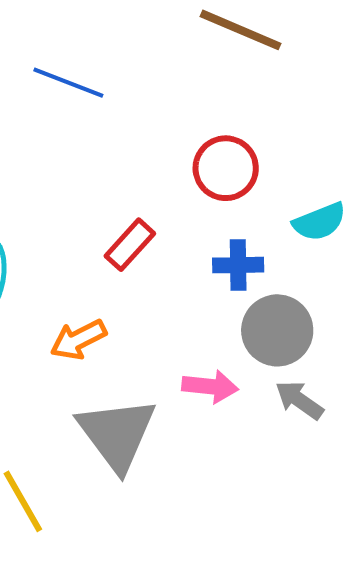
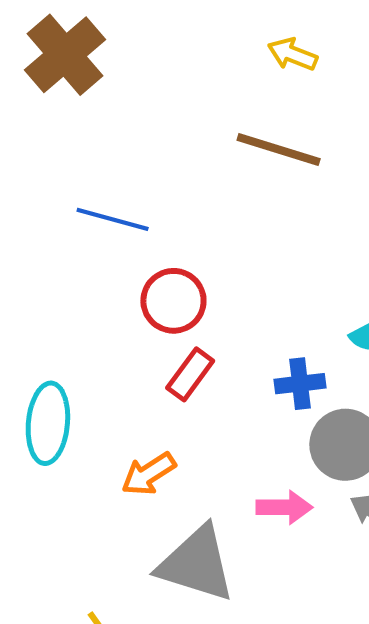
red circle: (226, 168) -> (173, 301), moved
gray triangle: (117, 434) -> (196, 564), turned -30

